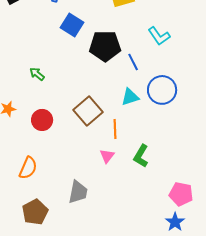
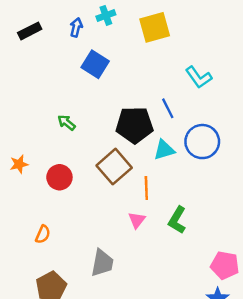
black pentagon: (105, 46) -> (134, 125), moved
green arrow: (37, 74) -> (67, 123), moved
orange semicircle: (28, 168) -> (43, 234), size x0.7

